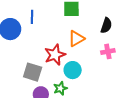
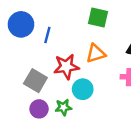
blue line: (32, 17) -> (47, 35), moved

